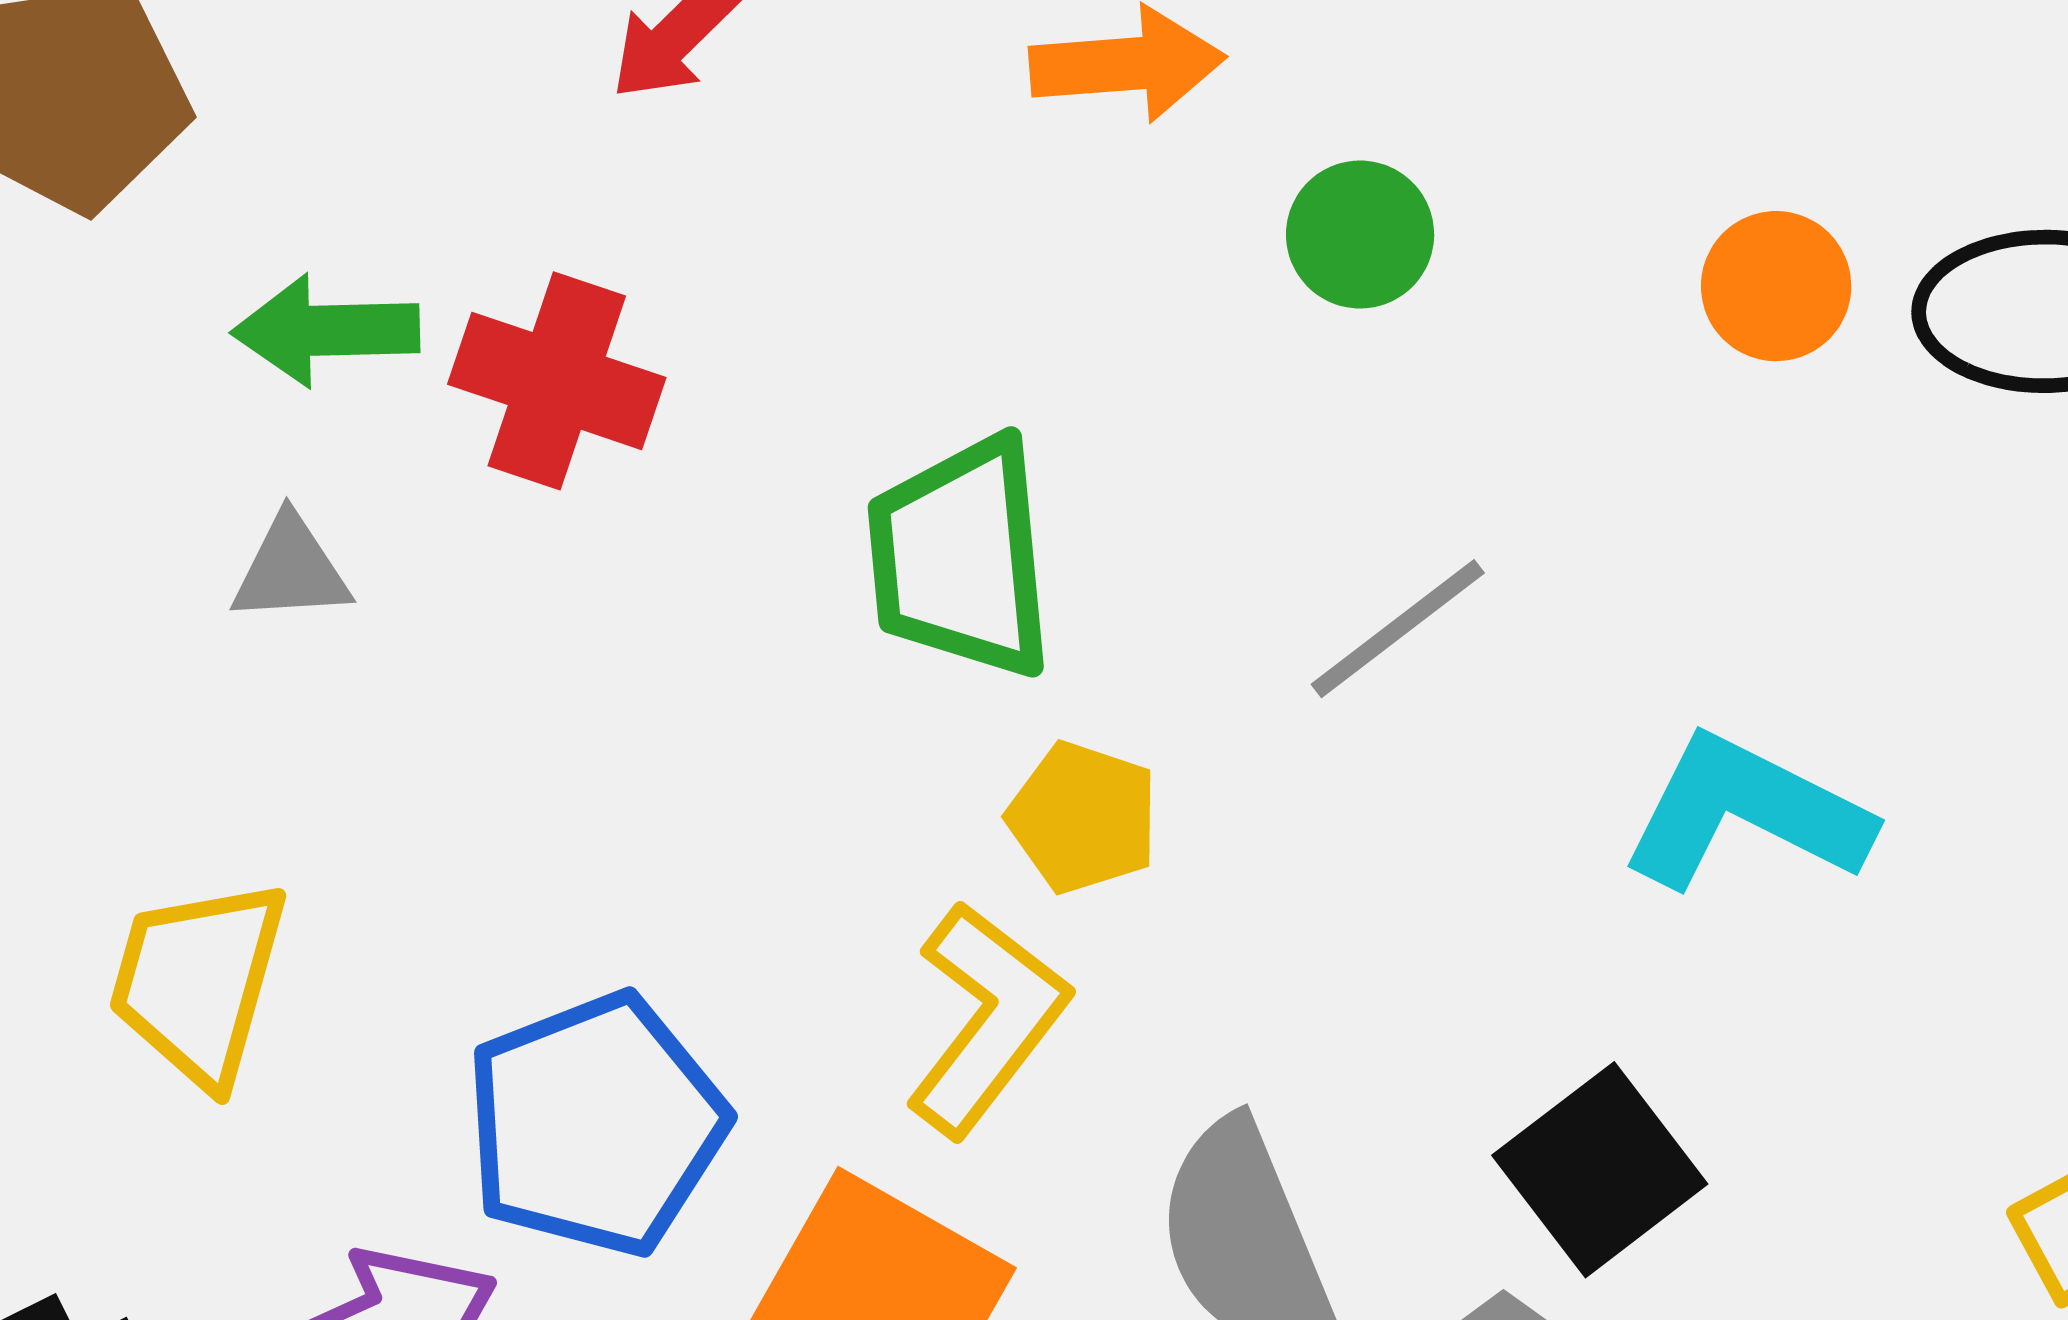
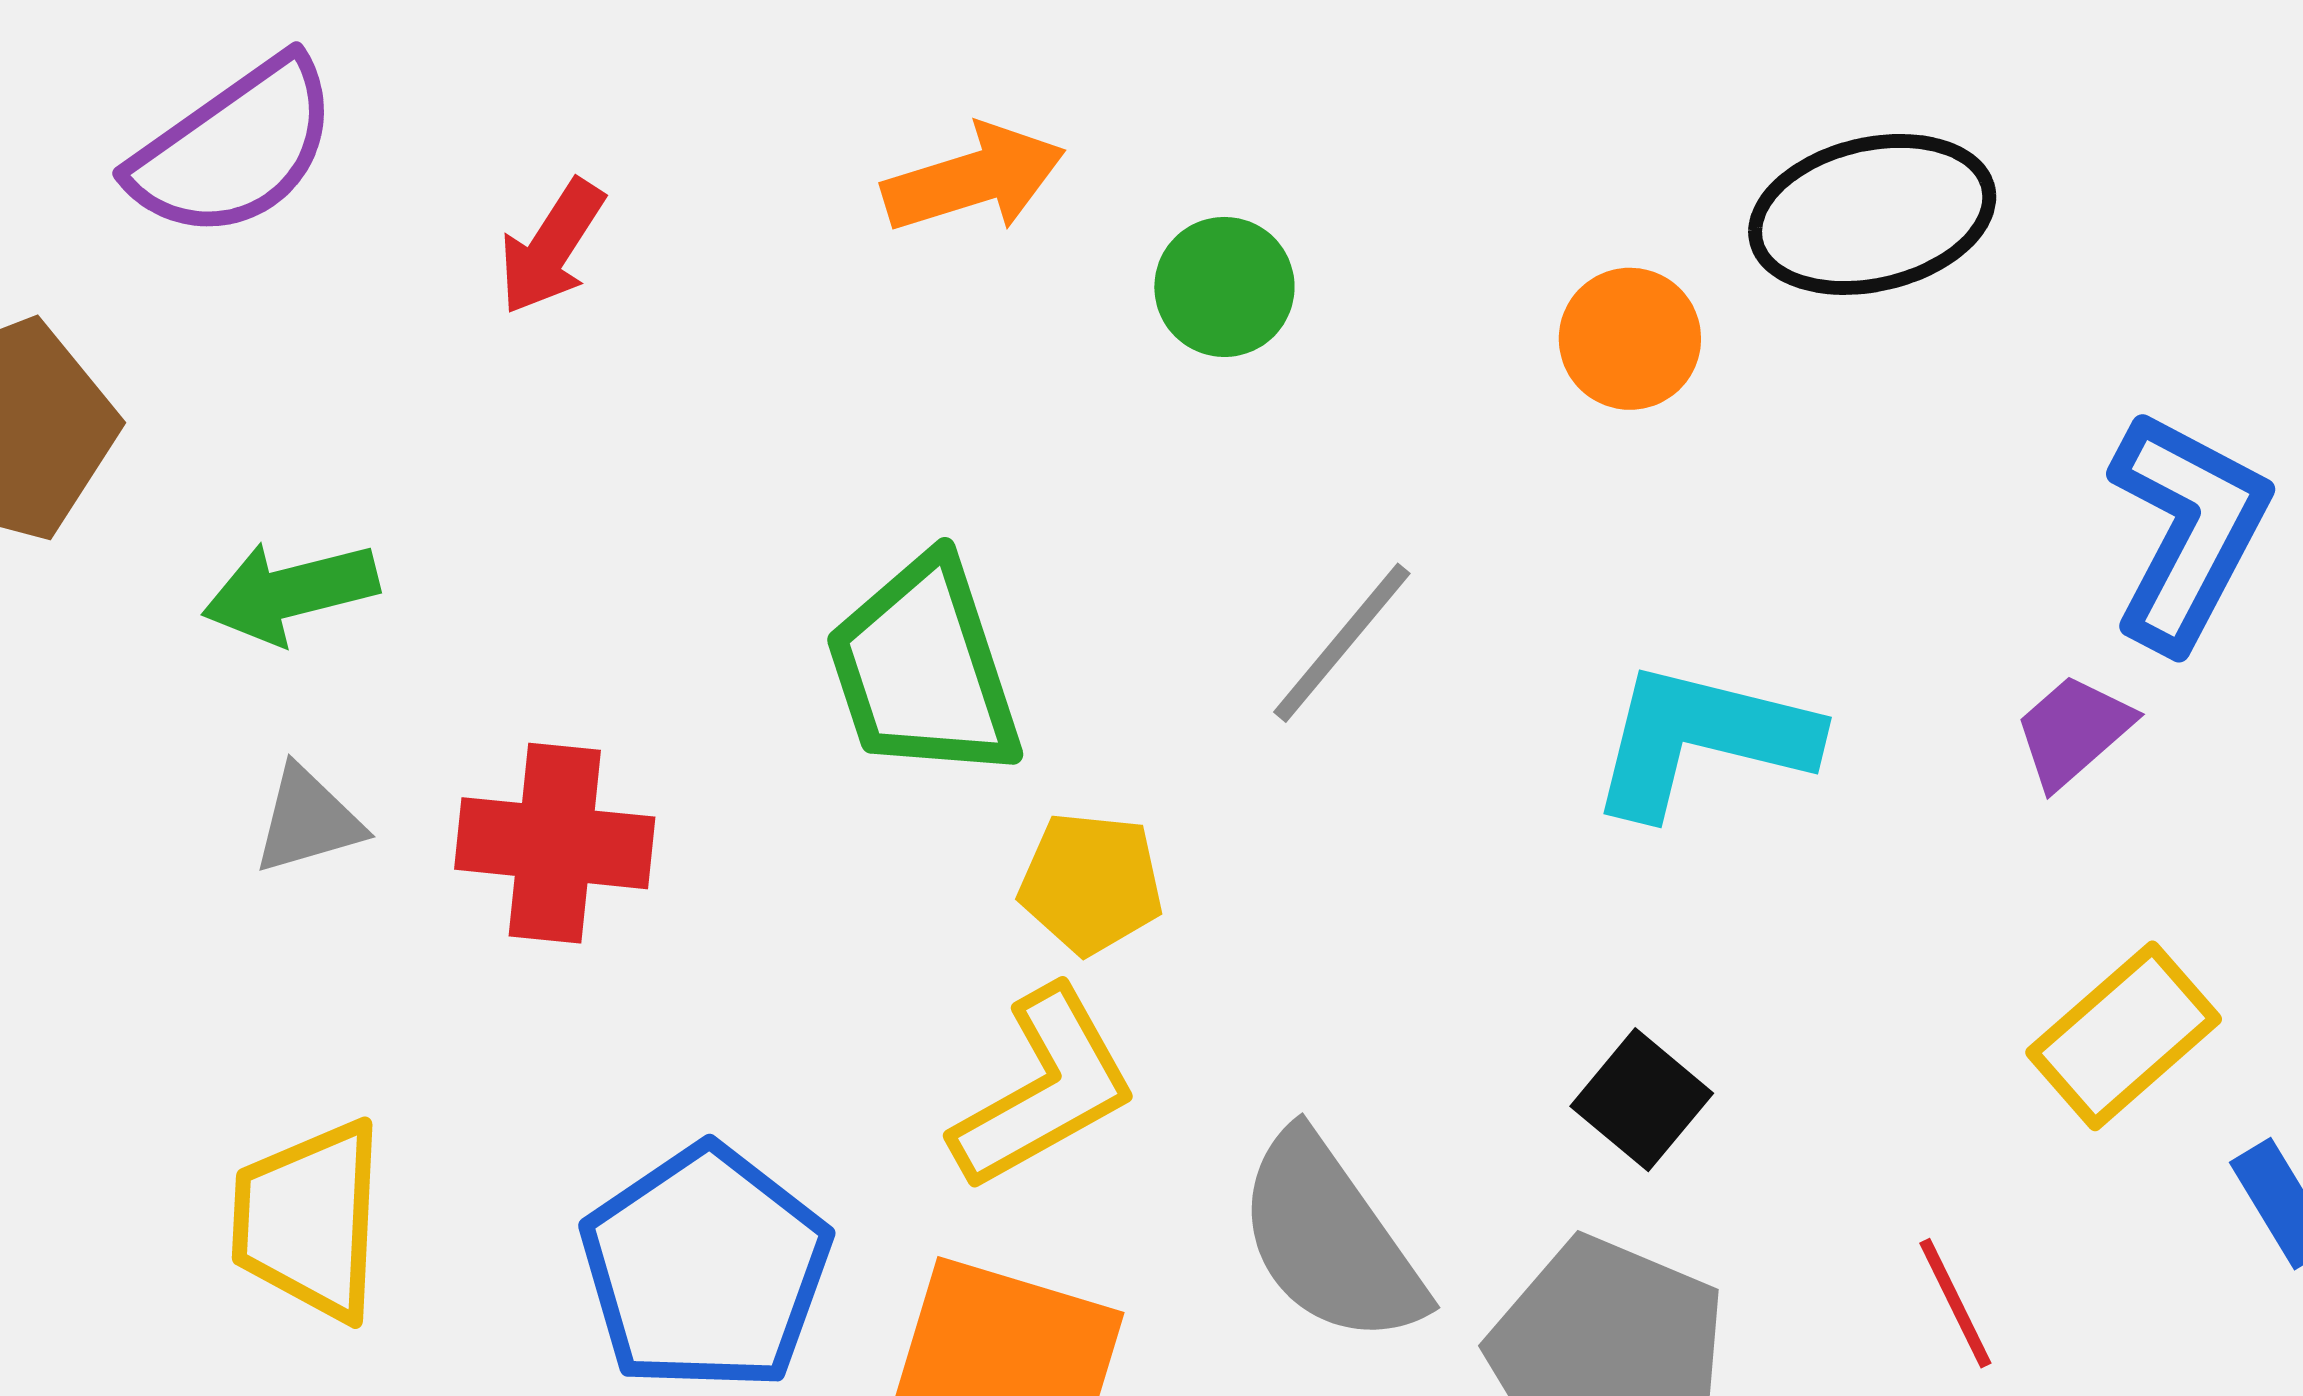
orange circle: (1776, 286) -> (1630, 339), moved
red cross: (557, 381) -> (555, 843), moved
yellow L-shape: (987, 1019) -> (1044, 1089), turned 36
black square: (1600, 1170) -> (1642, 1100), size x0.7

